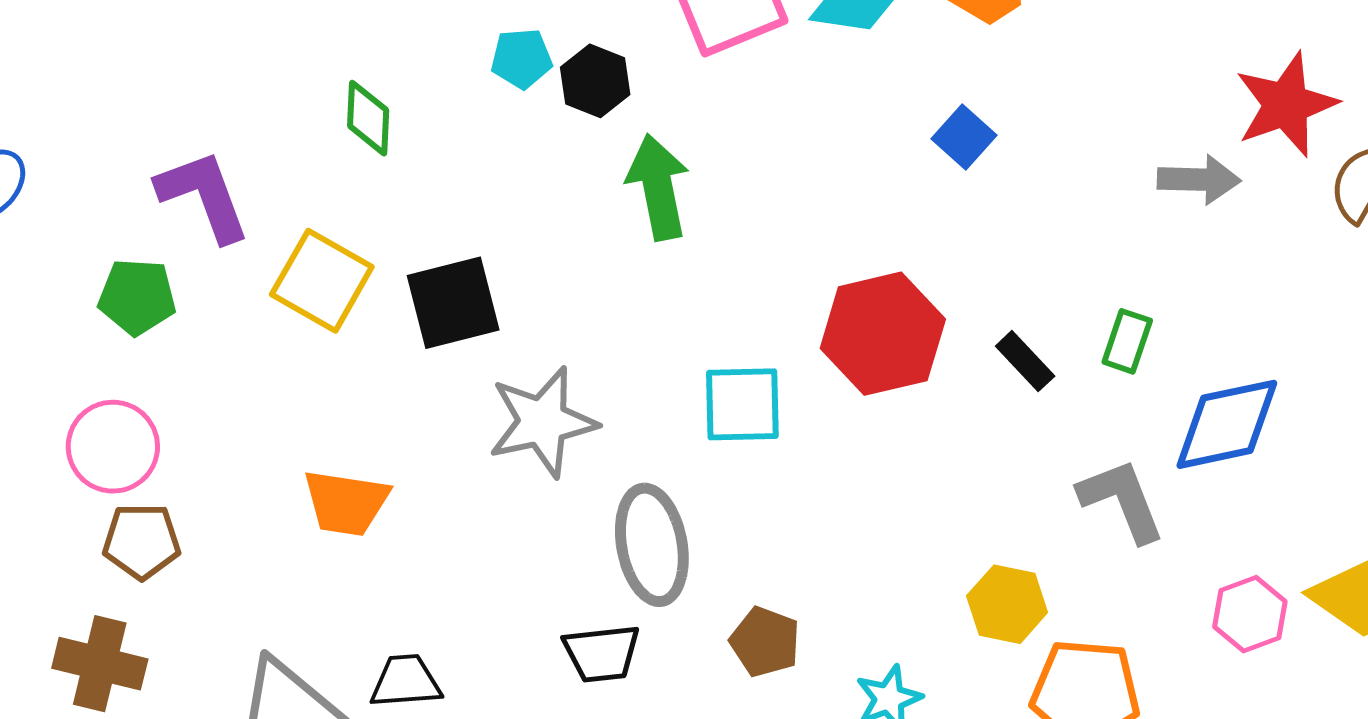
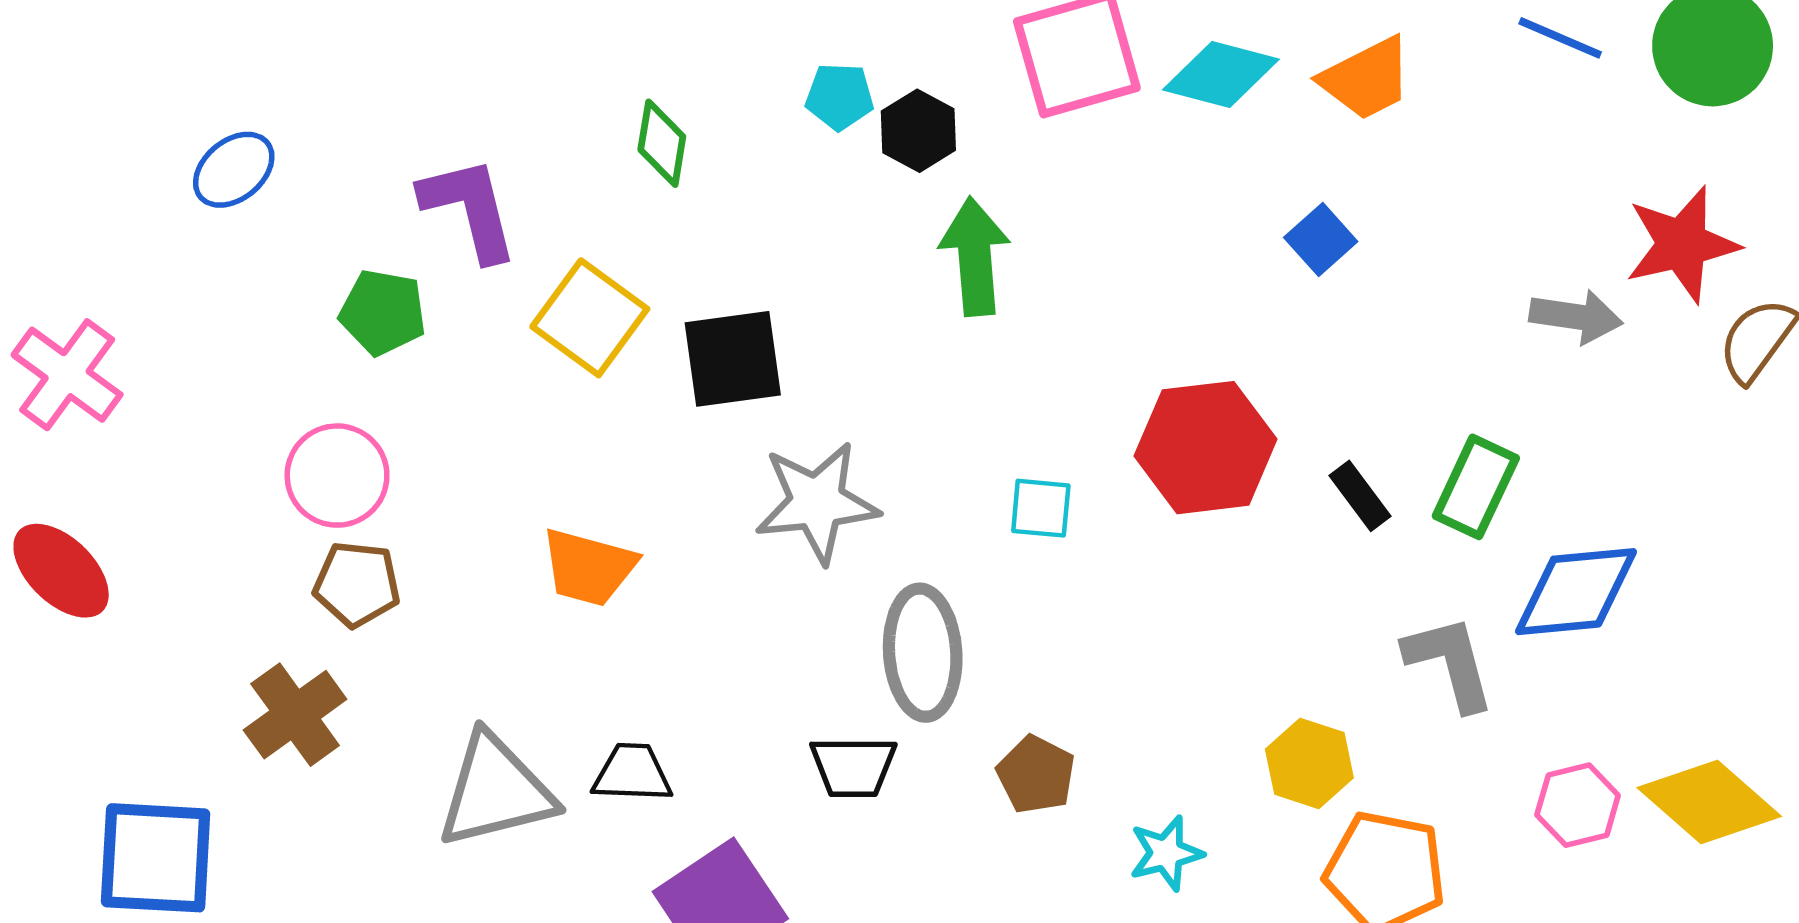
green rectangle: (1127, 341) -> (1476, 487), size x1.4
cyan square: (742, 404) -> (1041, 508), size x0.7
brown cross: (100, 664) -> (295, 715), turned 34

